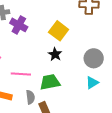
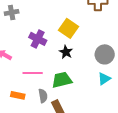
purple cross: (19, 25) -> (38, 39), moved

